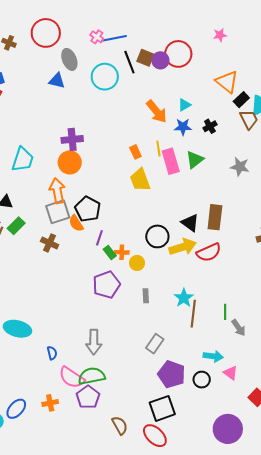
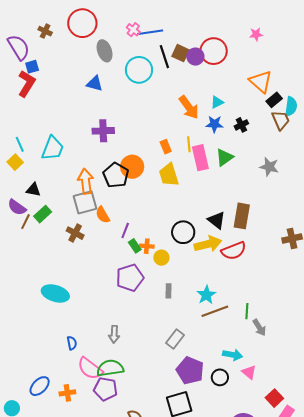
blue triangle: (57, 81) -> (95, 84), moved
orange circle: (70, 162) -> (132, 167), moved
black pentagon: (88, 209) -> (116, 175), moved
brown line: (193, 314) -> (215, 311), turned 60
cyan ellipse: (17, 329) -> (55, 293), moved
gray arrow: (94, 342) -> (114, 334), size x0.7
purple pentagon: (88, 397) -> (106, 389), turned -30
blue ellipse: (16, 409) -> (40, 386), moved

